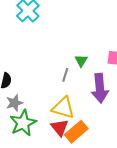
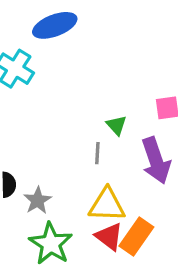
gray star: (14, 103) -> (38, 200), moved

